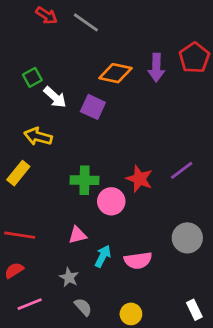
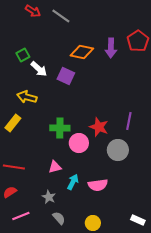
purple line: (182, 170) -> (129, 121), turned -42
gray circle: (187, 238) -> (118, 150), moved
white rectangle: (194, 310) -> (138, 220), turned -40

